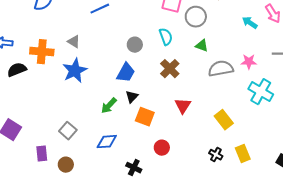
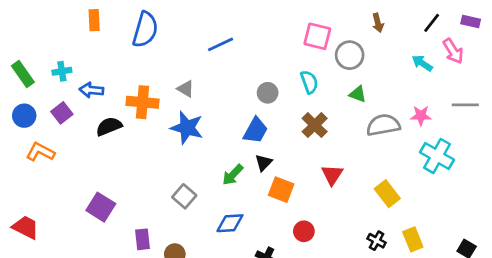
blue star: (75, 71) -> (187, 128), turned -30
gray square: (68, 131) -> (184, 196), moved

